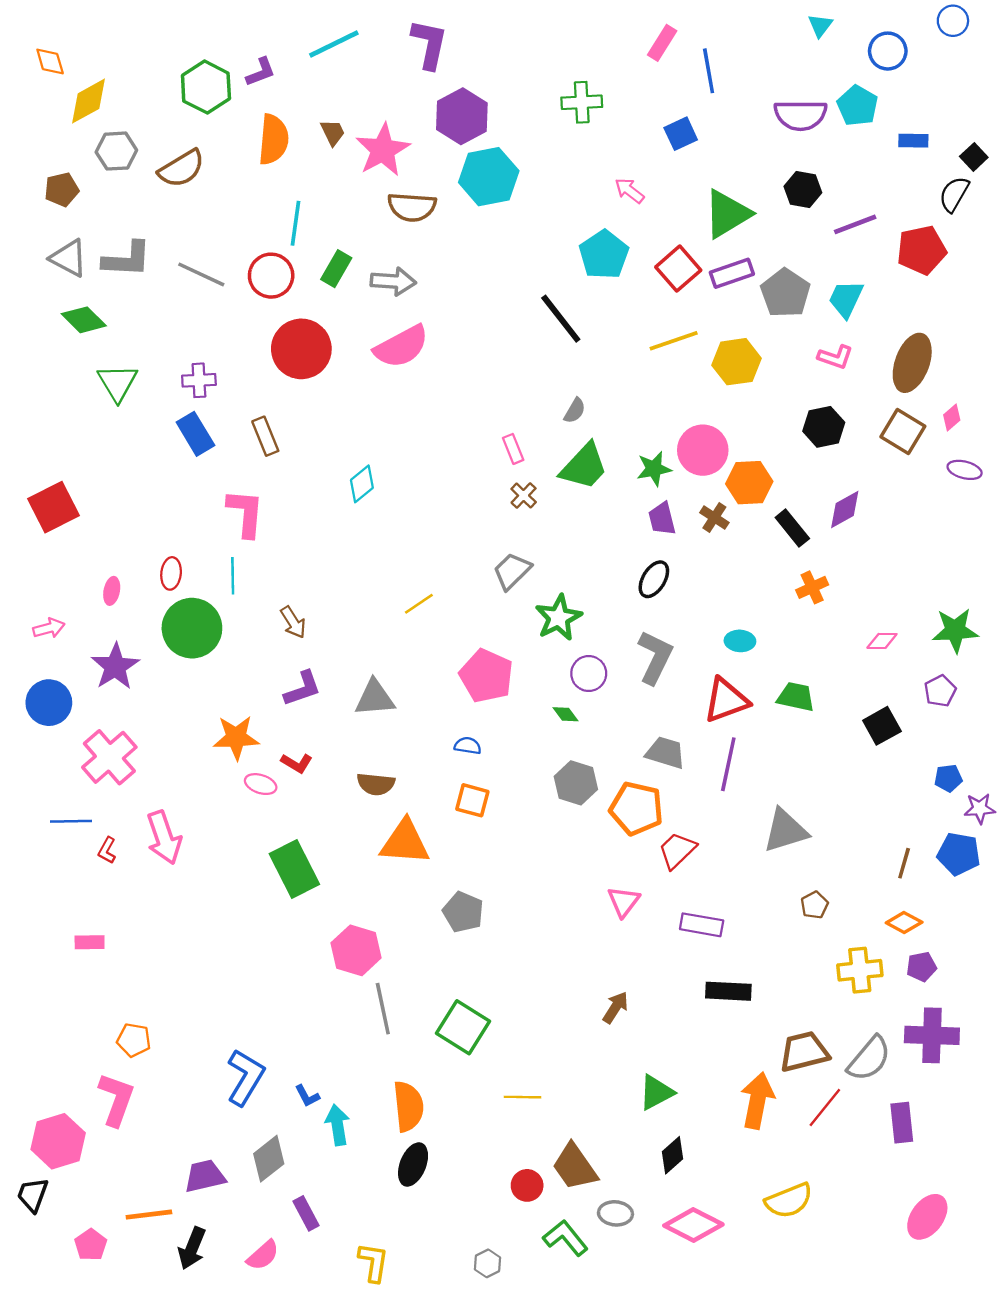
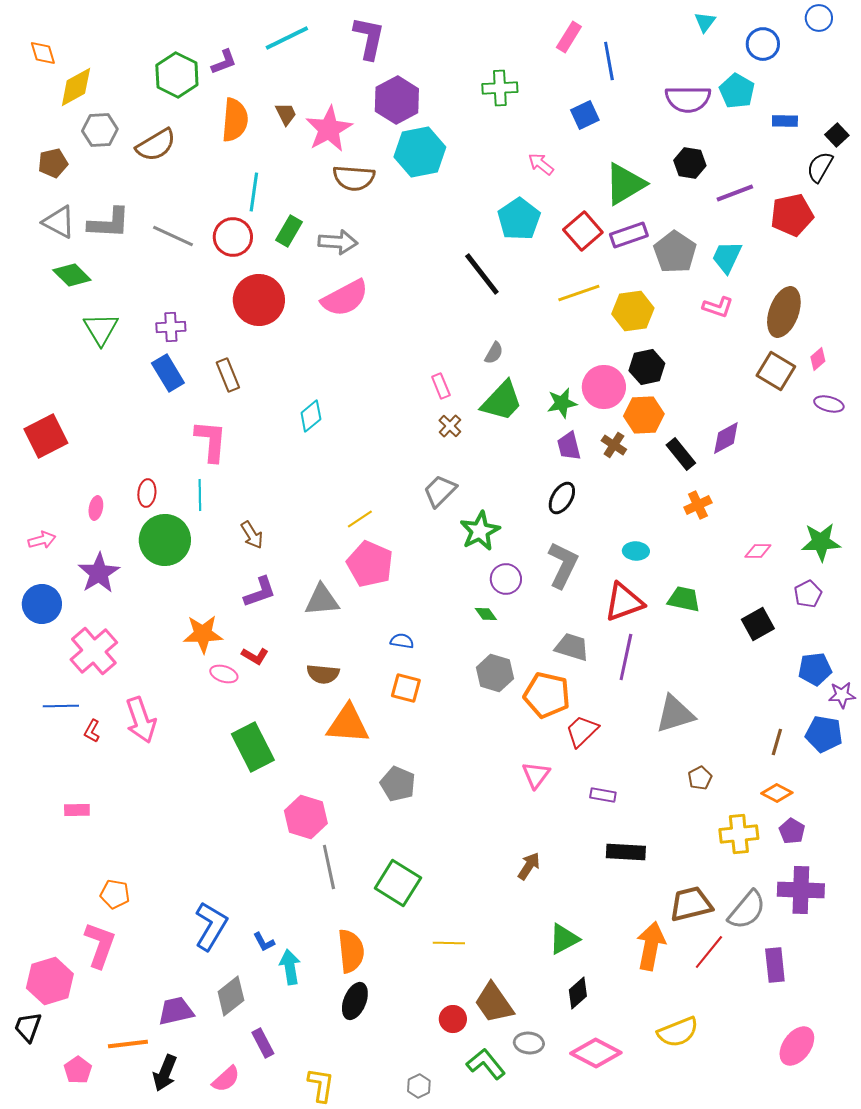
black hexagon: (824, 427) -> (647, 367), moved
pink pentagon: (486, 676) -> (370, 564), moved
blue pentagon: (948, 778) -> (815, 669), size x1.4
purple rectangle: (702, 925) -> (603, 795), size x0.7
purple pentagon: (921, 967) -> (792, 831), turned -30

